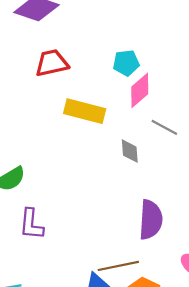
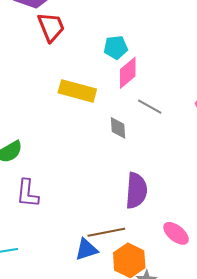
red trapezoid: (52, 63) -> (51, 27), moved, turned 80

